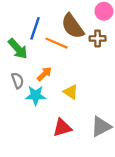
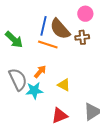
blue line: (35, 28) -> (44, 26), moved
green arrow: (18, 49) -> (14, 40), moved
gray semicircle: (18, 81) -> (18, 79), size x1.6

